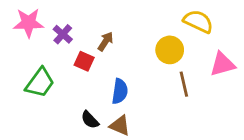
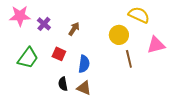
red square: (84, 61) -> (59, 54), moved
black semicircle: (90, 120) -> (63, 84), turned 32

